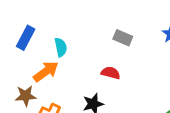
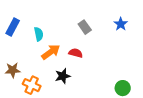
gray rectangle: (123, 38) -> (85, 27), turned 32
orange arrow: (46, 72) -> (51, 52), moved

